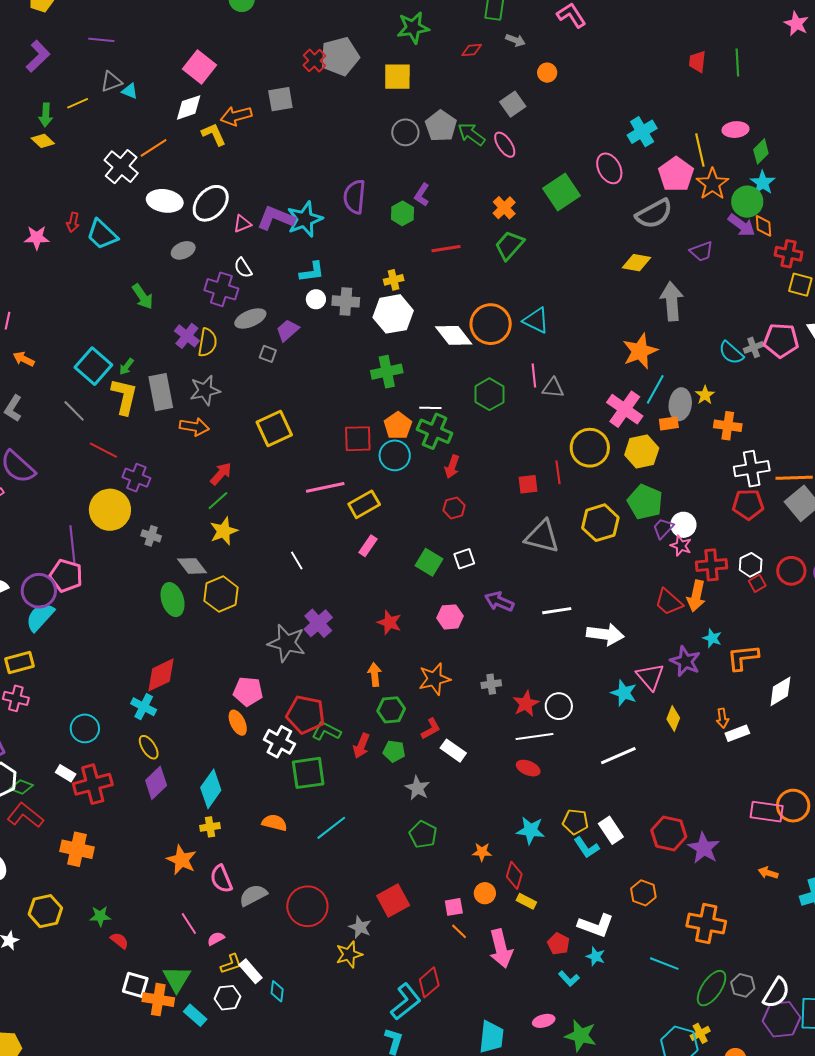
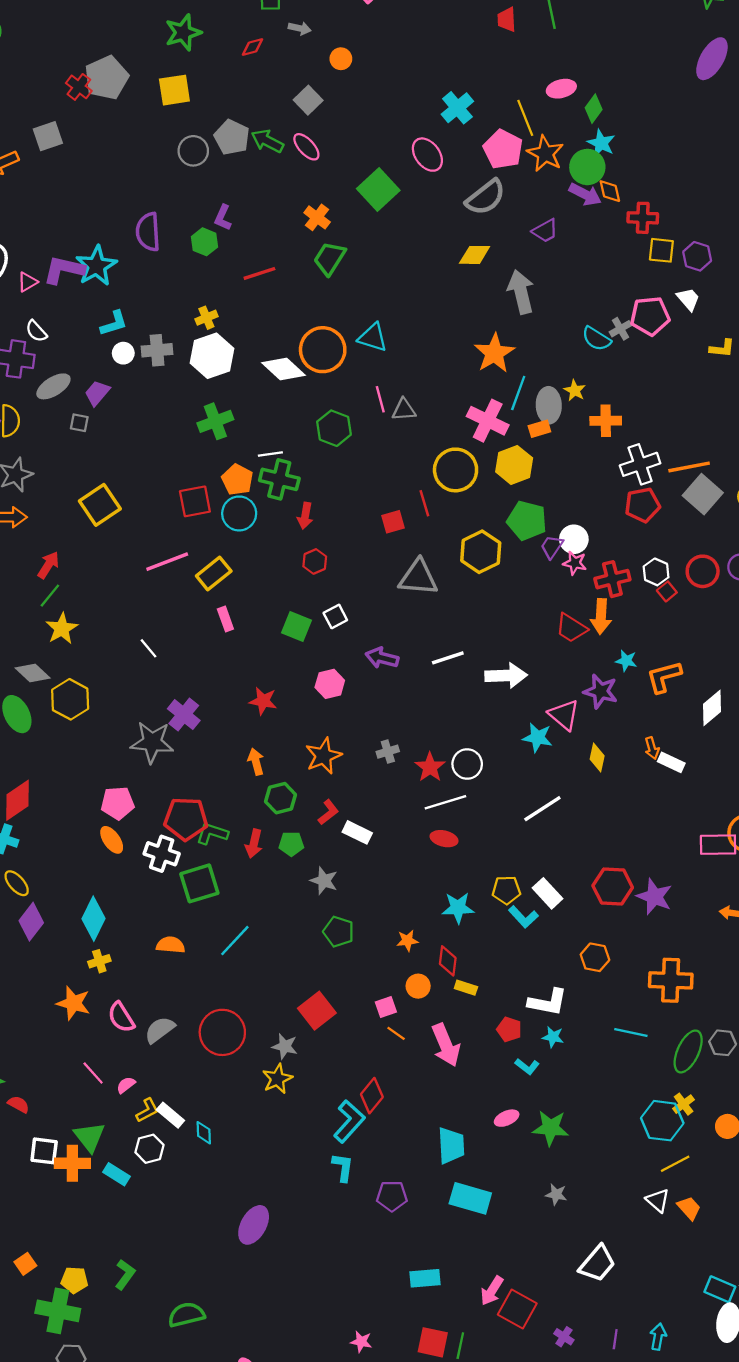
pink rectangle: (368, 546) -> (225, 619), turned -45
white rectangle: (737, 733) -> (671, 762), turned 55

